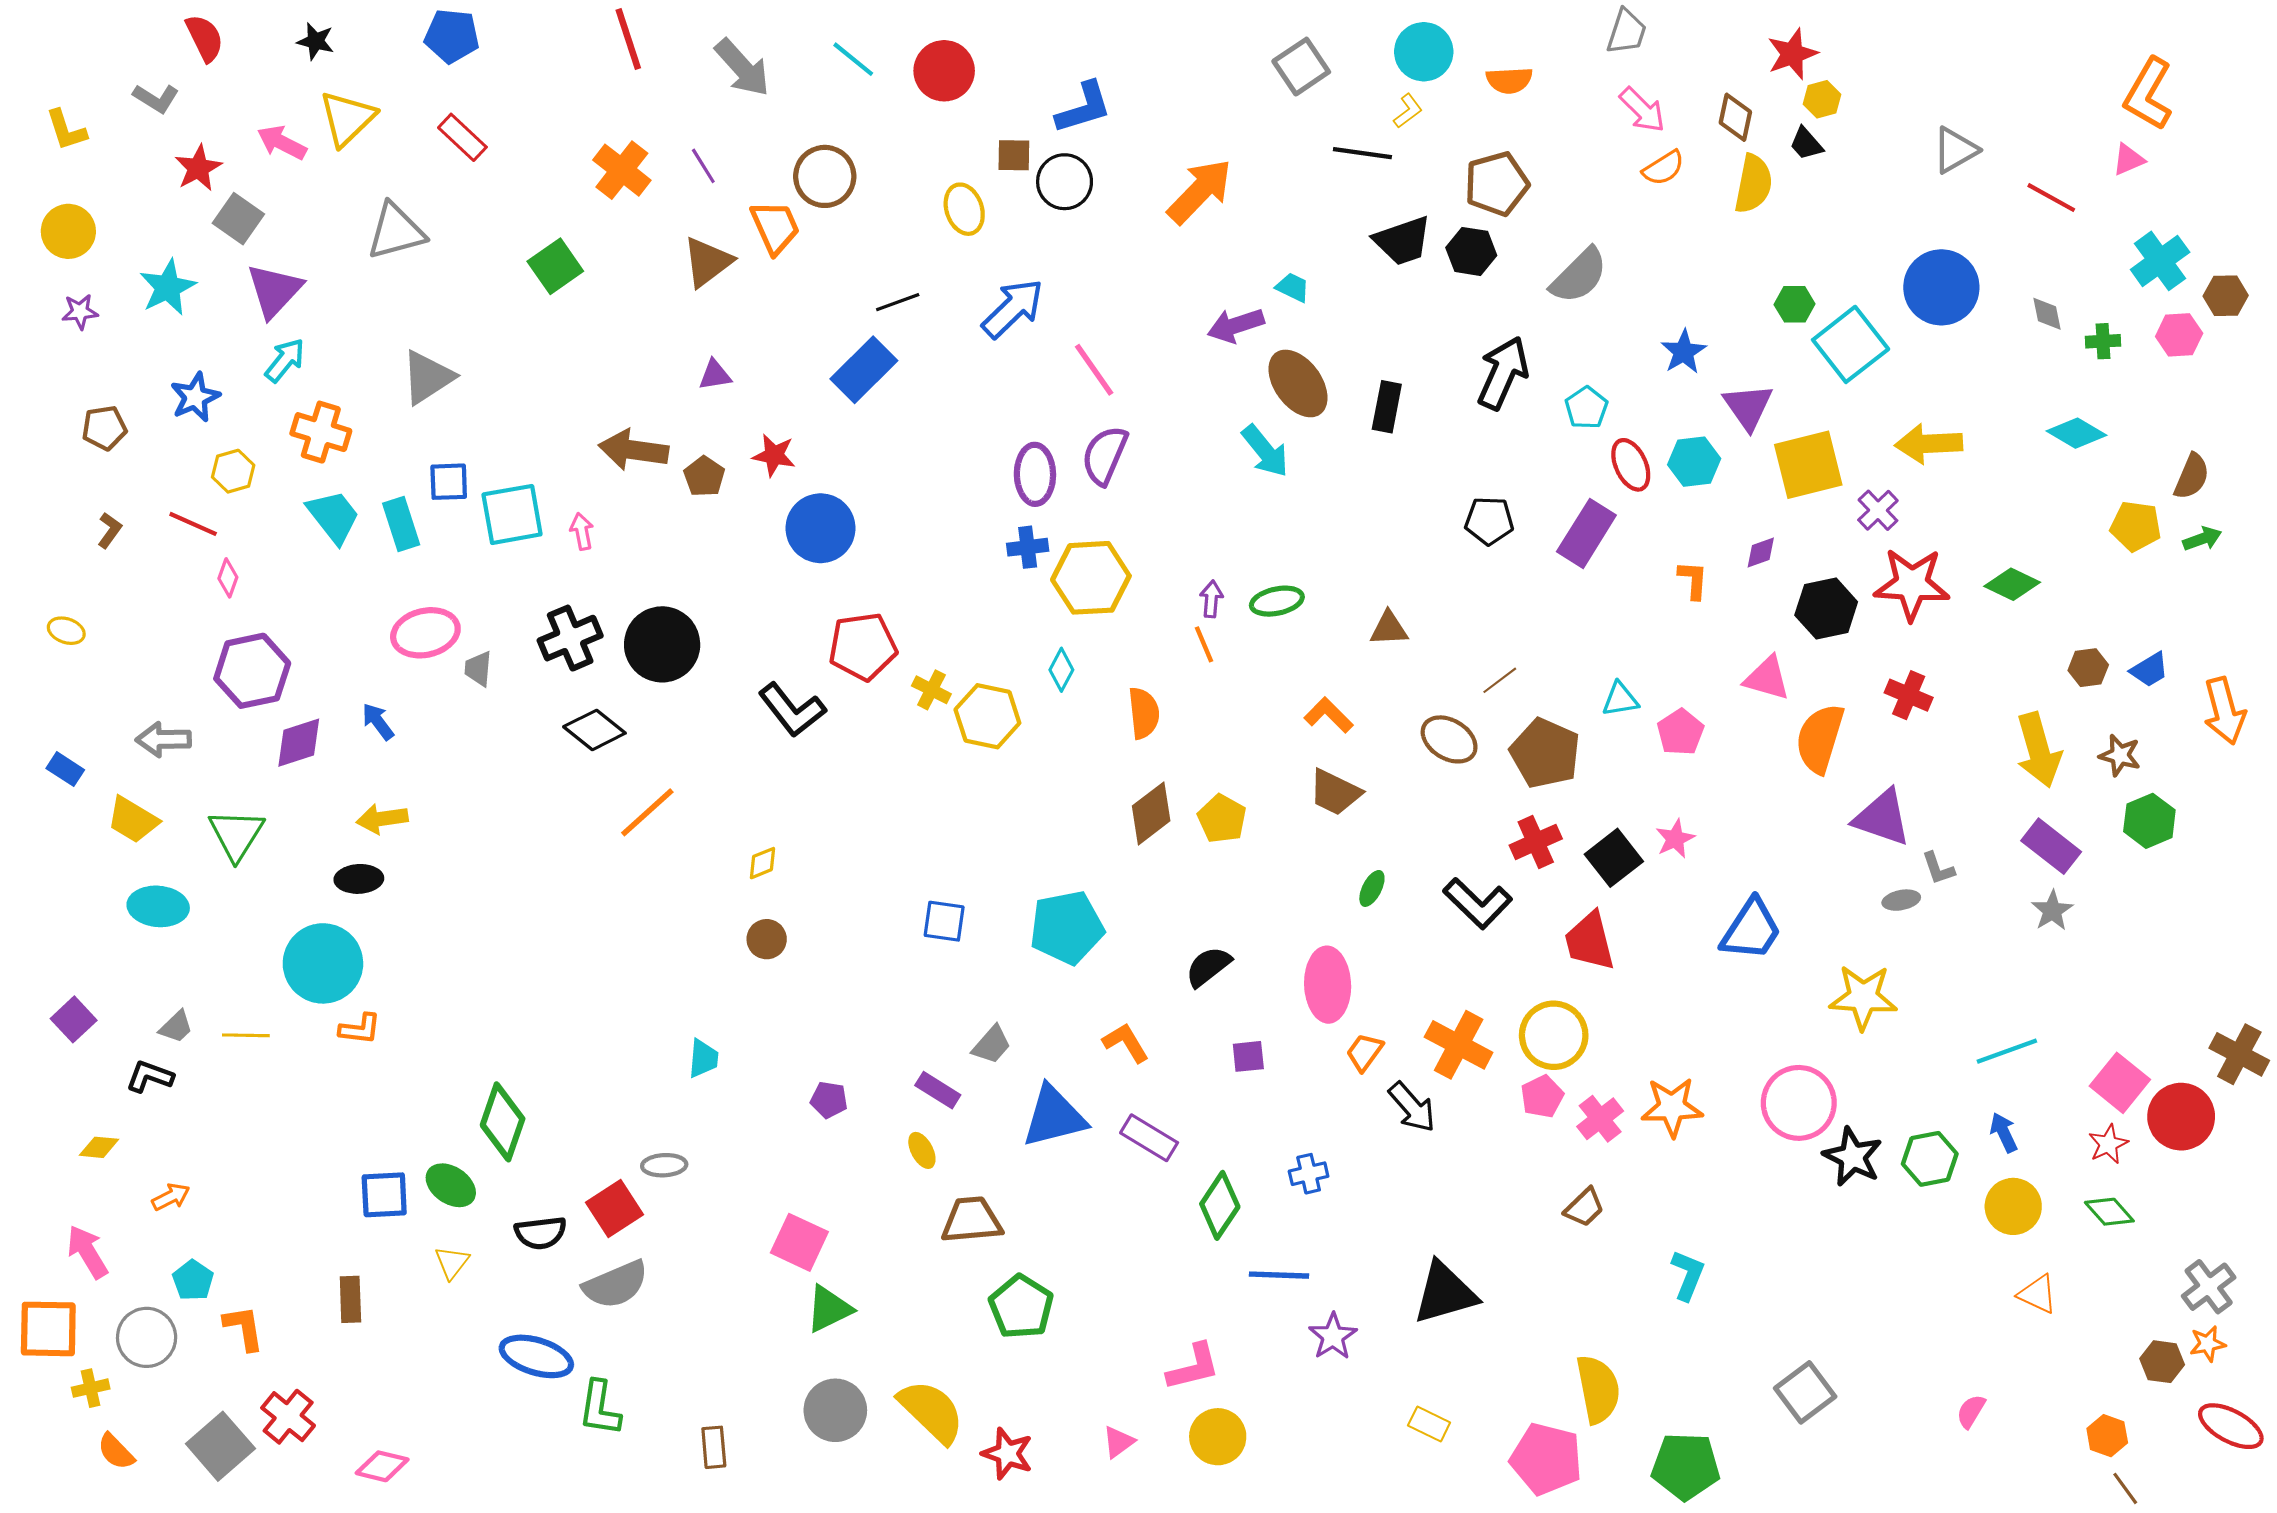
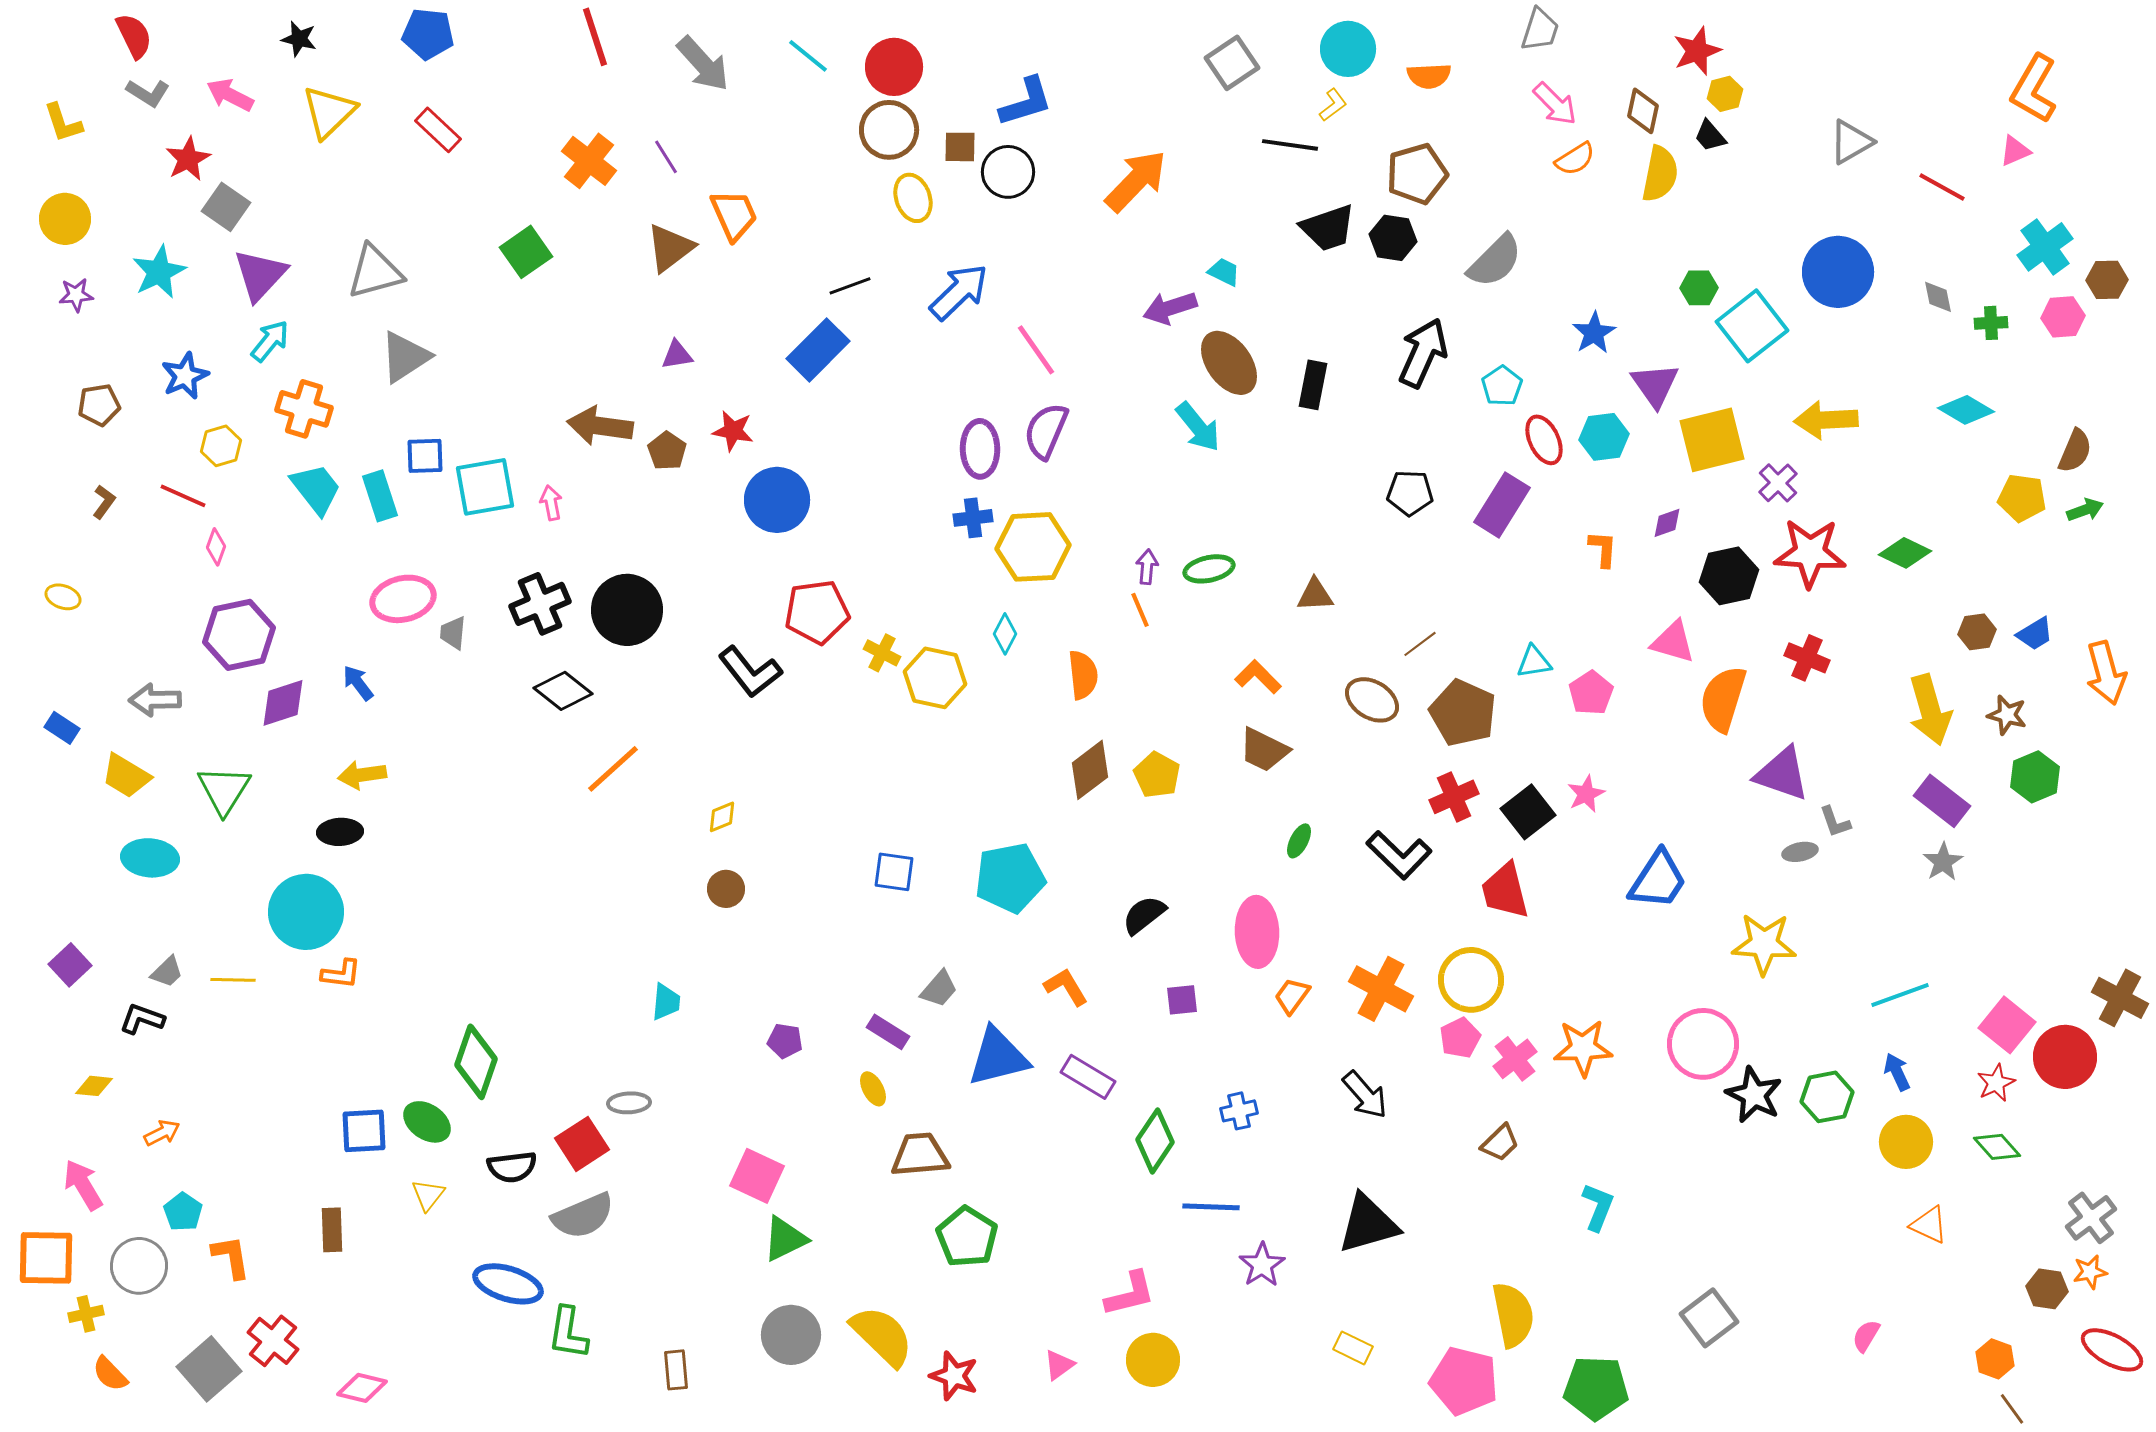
red semicircle: (205, 38) -> (134, 36), moved
pink arrow: (282, 143) -> (230, 95), moved
brown circle: (825, 176) -> (889, 130), moved
gray triangle: (396, 231) -> (375, 272), moved
black arrow: (1412, 1107) -> (1365, 1095), moved

